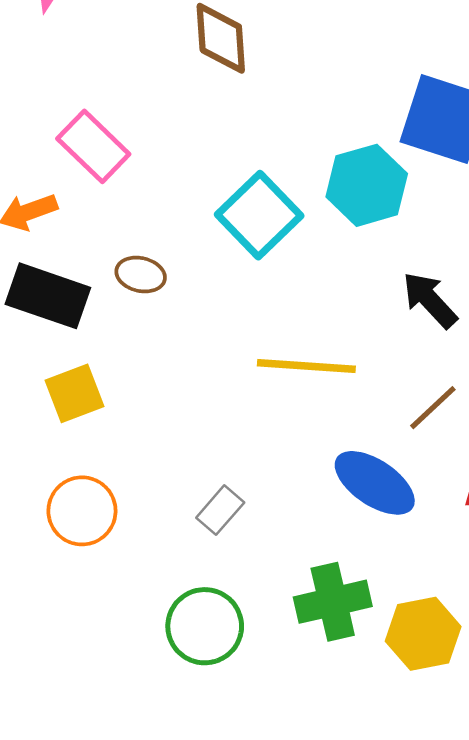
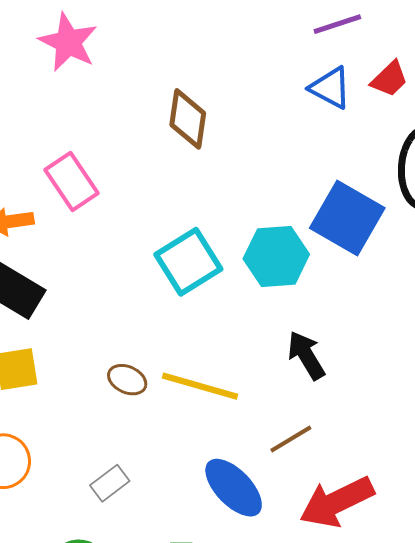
brown ellipse: (141, 275) -> (127, 380), moved

